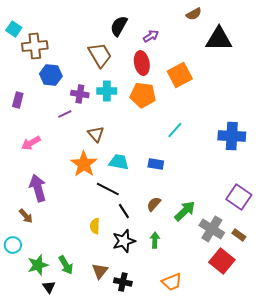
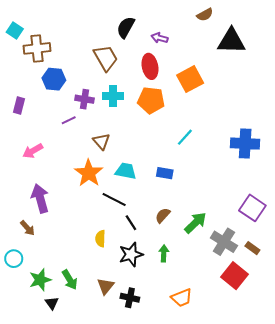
purple arrow: (151, 36) -> (160, 38), turned -133

